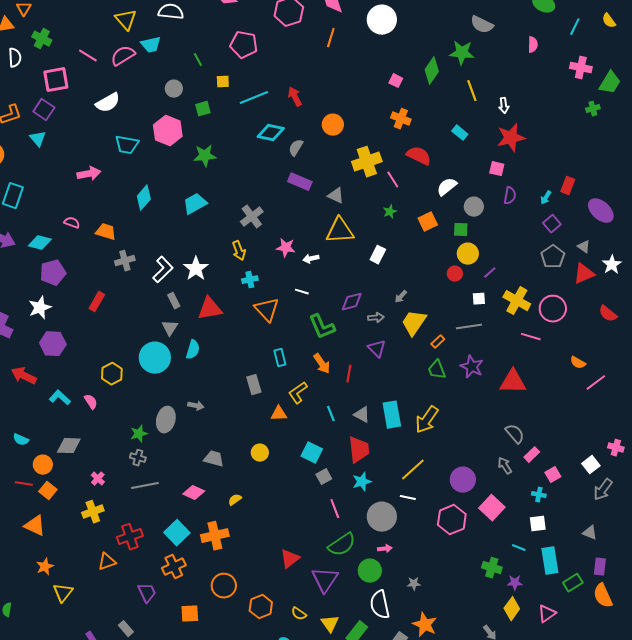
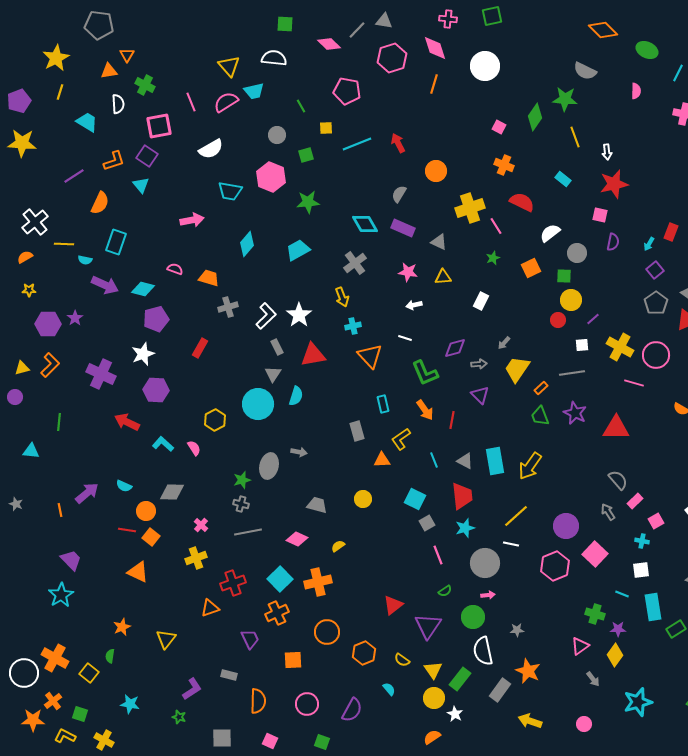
pink line: (88, 56) -> (191, 102), turned 36
cyan diamond: (271, 133) -> (365, 224), moved, turned 48
yellow triangle: (340, 231) -> (443, 277), size x0.6
pink star: (286, 248) -> (408, 272), moved
green semicircle: (342, 545) -> (445, 591), size x0.5
orange star: (45, 567) -> (122, 627), moved
pink triangle: (547, 614) -> (580, 646), moved
gray rectangle: (126, 629) -> (229, 675), turned -35

